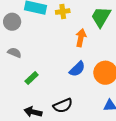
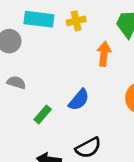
blue semicircle: (77, 69) -> (79, 100), moved

